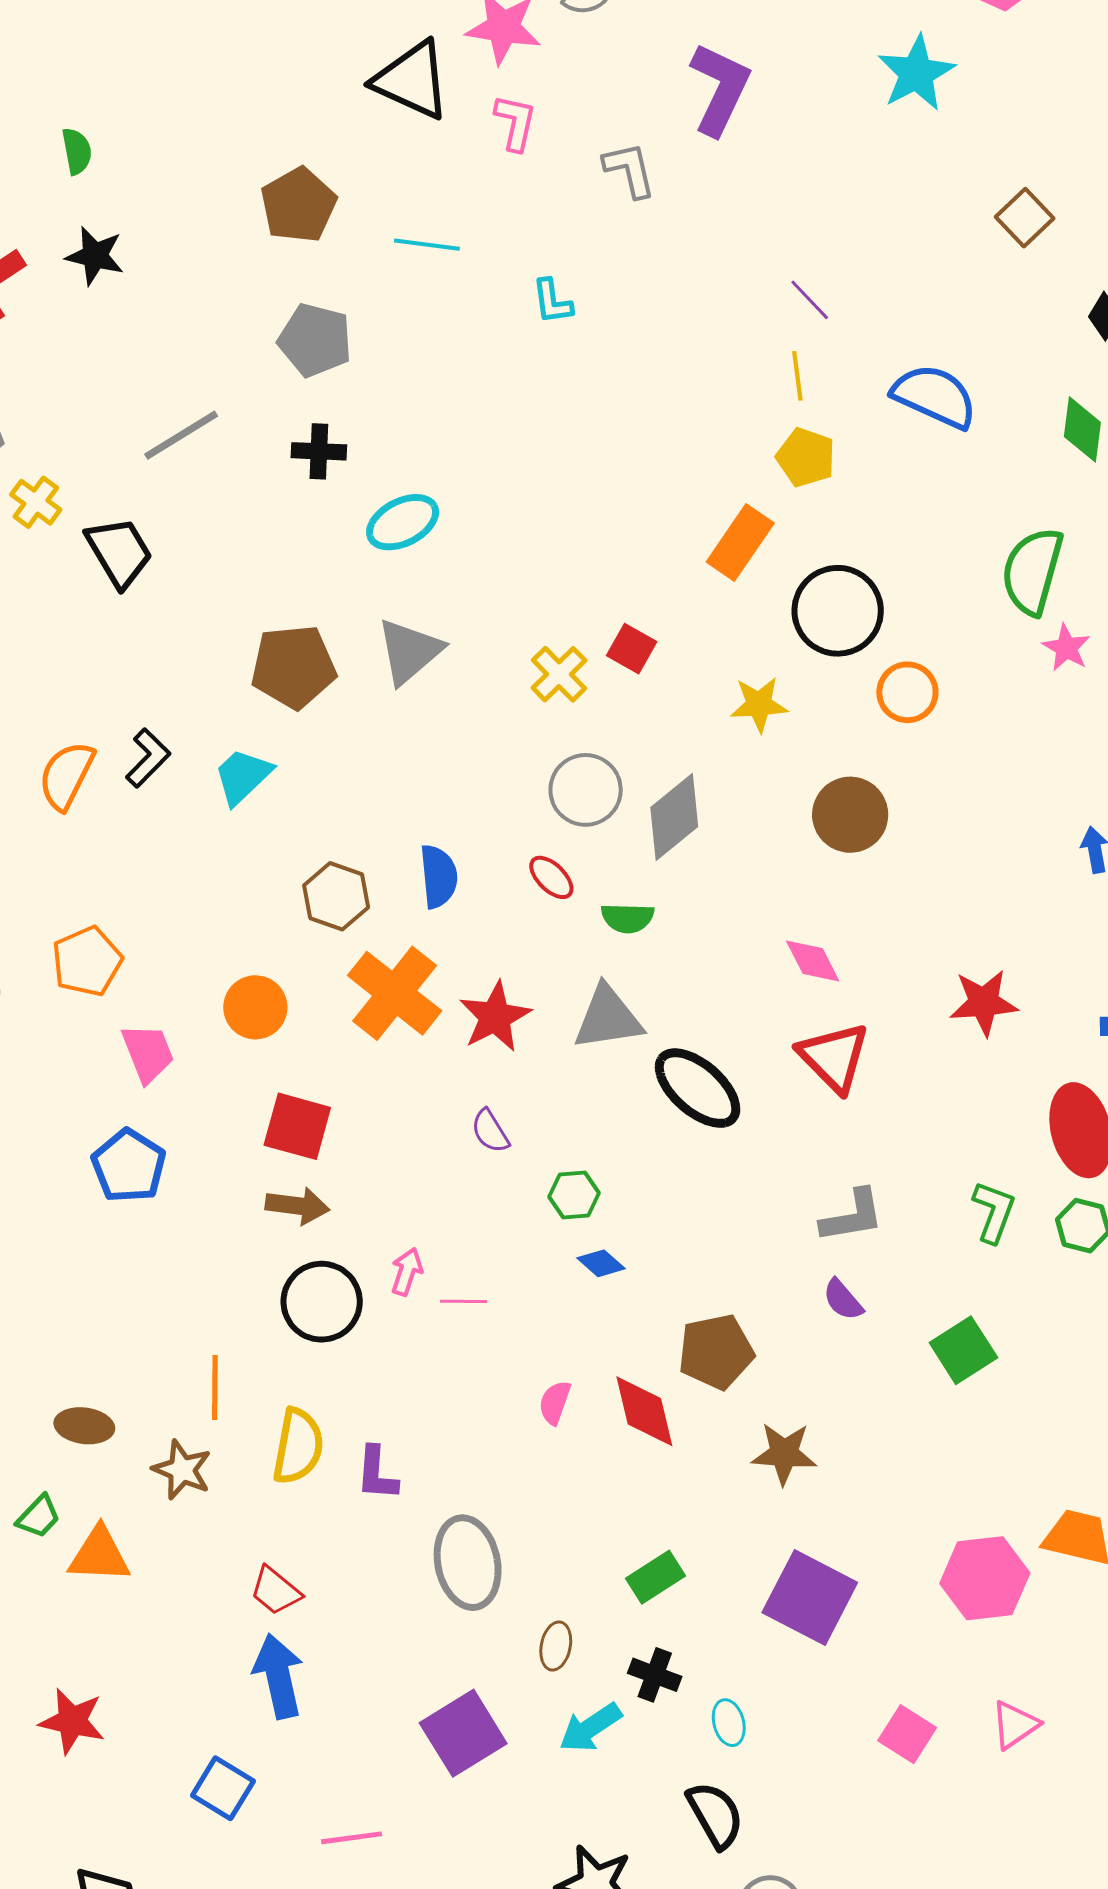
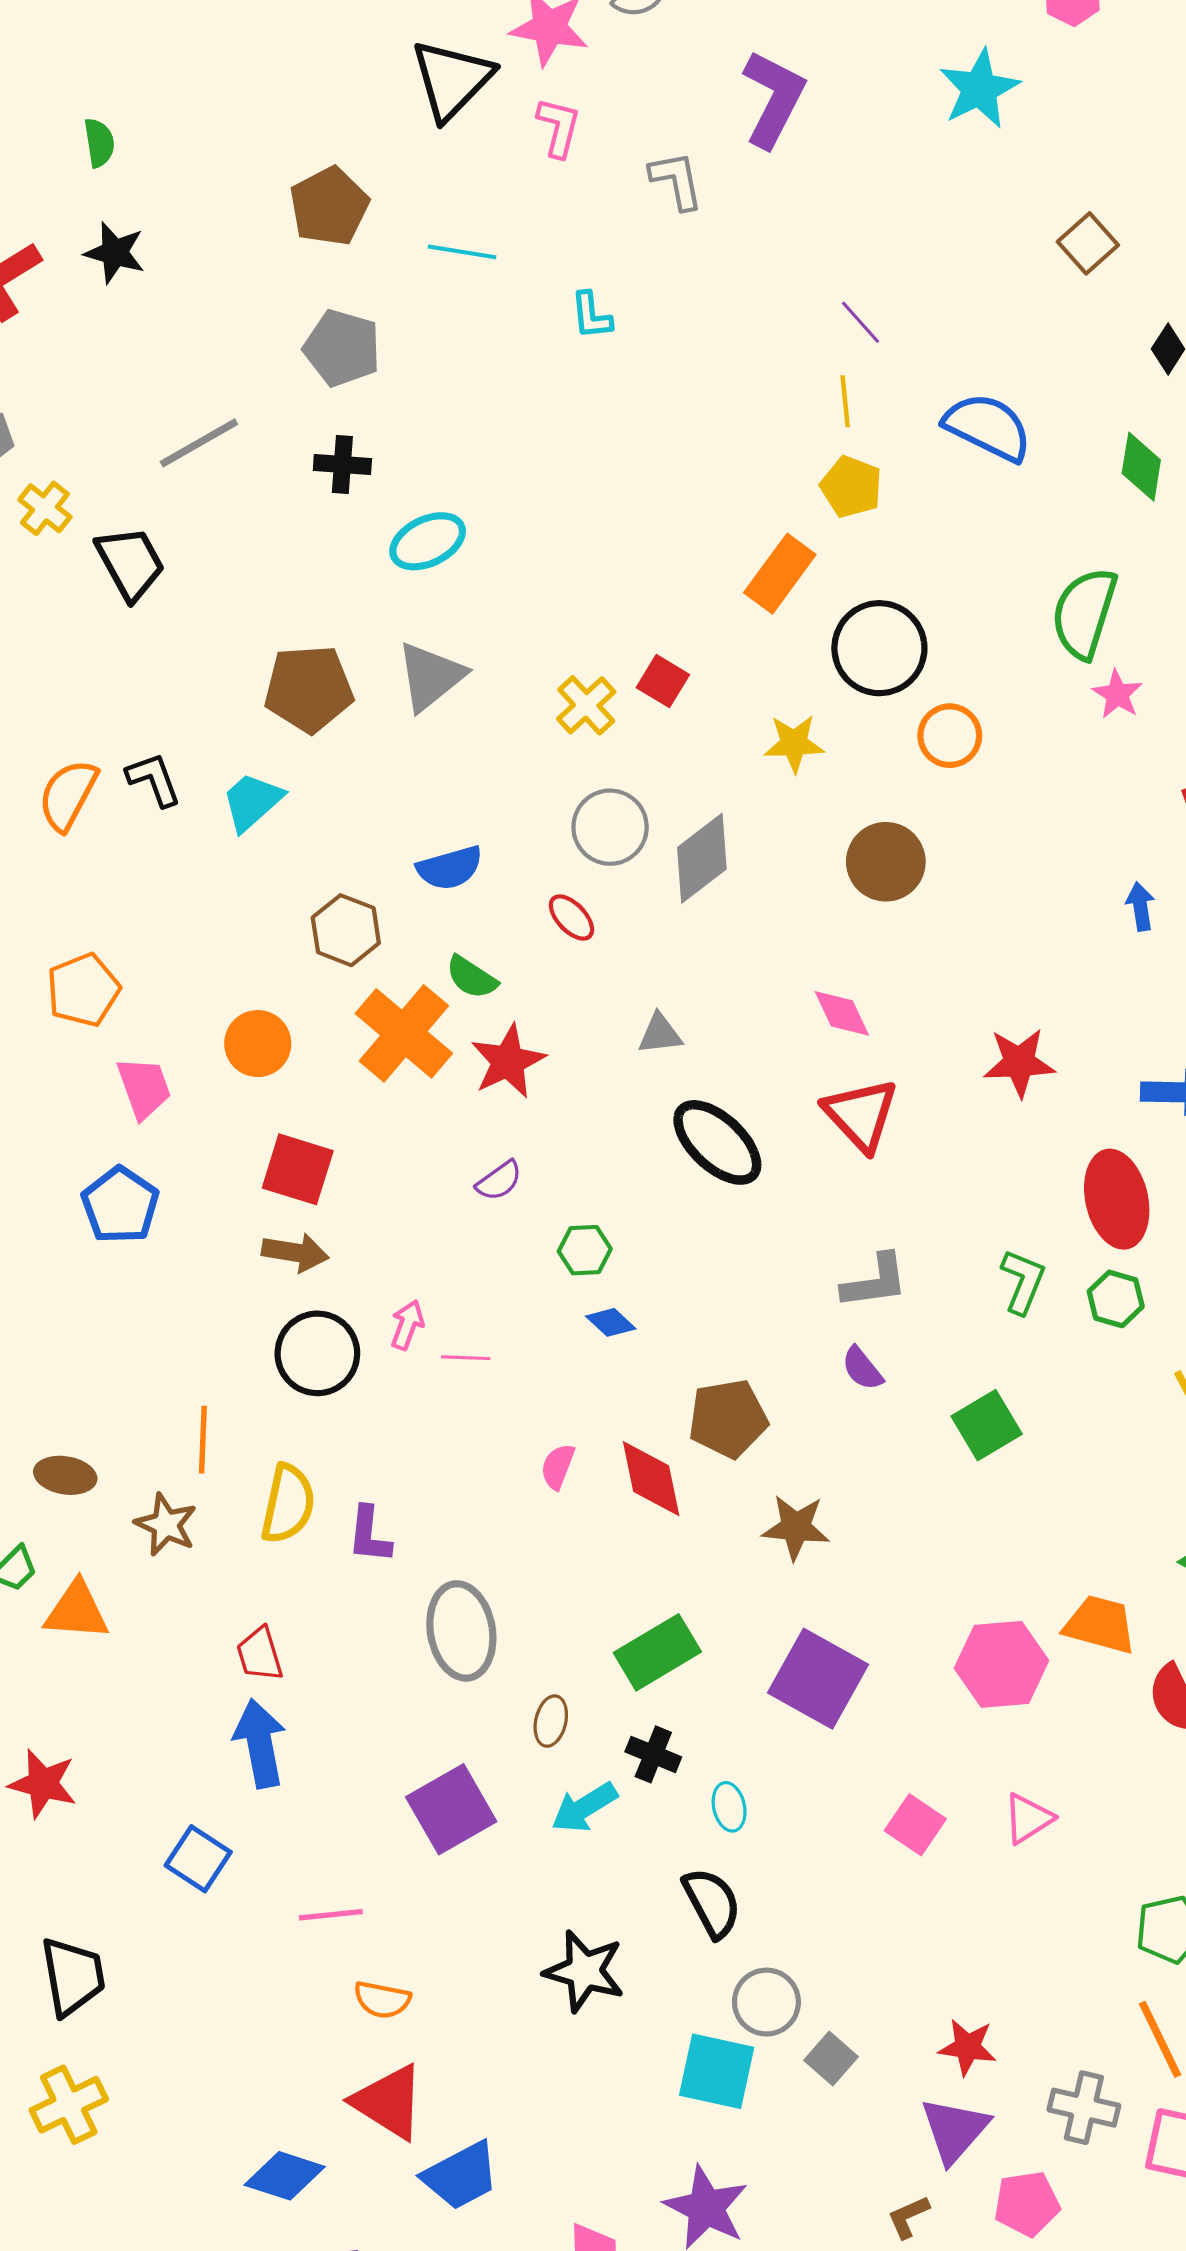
black triangle: (412, 80) -> (452, 80), turned 48
black L-shape: (148, 758) -> (154, 779), turned -66
blue semicircle: (439, 876) -> (450, 868), moved, turned 78
green semicircle: (628, 918) -> (472, 977), moved, turned 30
gray triangle: (608, 1018) -> (660, 1034), moved, size x0.6
purple semicircle: (490, 1131) -> (499, 1181), turned -96
green rectangle: (655, 1577) -> (657, 1652), size x1.4
red trapezoid: (276, 1591) -> (260, 1654), turned 32

